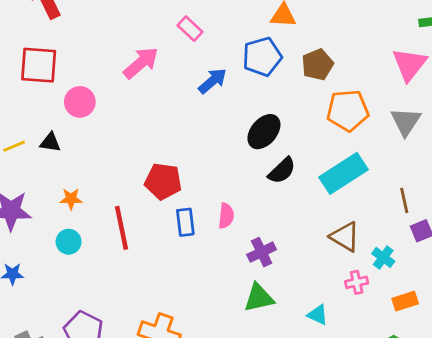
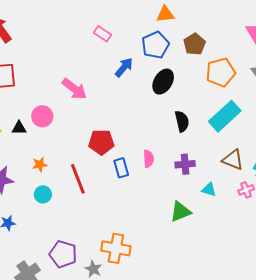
pink arrow: (141, 63) -> (74, 89), moved, turned 88
pink circle: (80, 102) -> (42, 116), moved
black ellipse: (264, 132) -> (163, 82), moved
black semicircle: (282, 171) -> (182, 121), turned -50
purple cross: (262, 252) -> (185, 164), moved, turned 30
cyan triangle: (318, 315) -> (209, 190), moved

